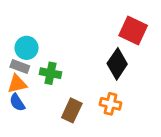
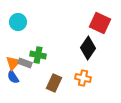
cyan circle: (27, 48) -> (18, 22), moved
gray rectangle: (20, 67) -> (25, 63), moved
orange triangle: (17, 84) -> (13, 63), turned -35

